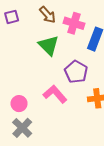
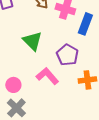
green triangle: (49, 45) -> (32, 41), moved

